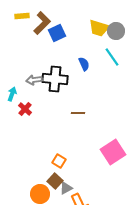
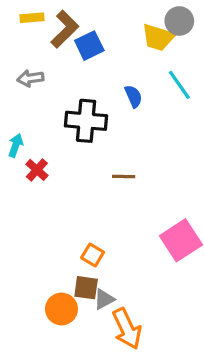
gray circle: (116, 31) -> (179, 21), moved
gray arrow: (34, 80) -> (30, 78), moved
brown square: (55, 181) -> (86, 288), turned -35

